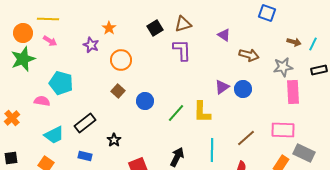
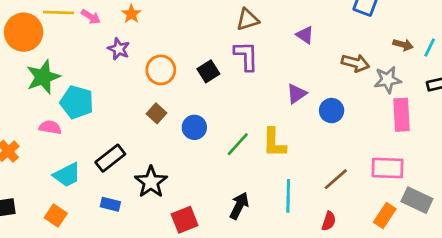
orange star: (109, 28) -> (131, 14), moved
black square: (155, 28) -> (208, 71), moved
orange circle: (23, 33) -> (24, 32), size x1.4
pink arrow: (50, 41) -> (91, 17), moved
brown arrow: (249, 55) -> (355, 63), moved
green star: (23, 59) -> (43, 77), moved
purple triangle: (222, 87) -> (297, 94), moved
black star: (114, 140) -> (151, 182), size x1.6

